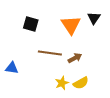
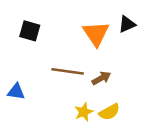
black triangle: (94, 18) -> (127, 24), turned 32
black square: (31, 24) -> (30, 31), moved

